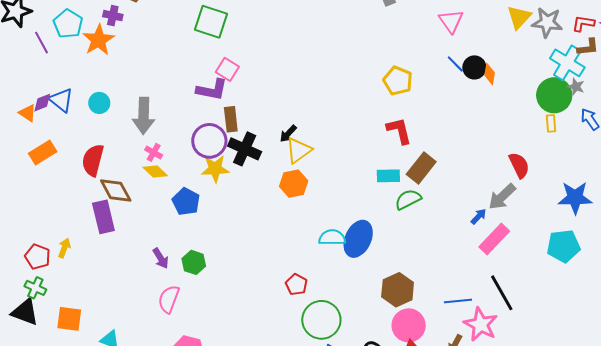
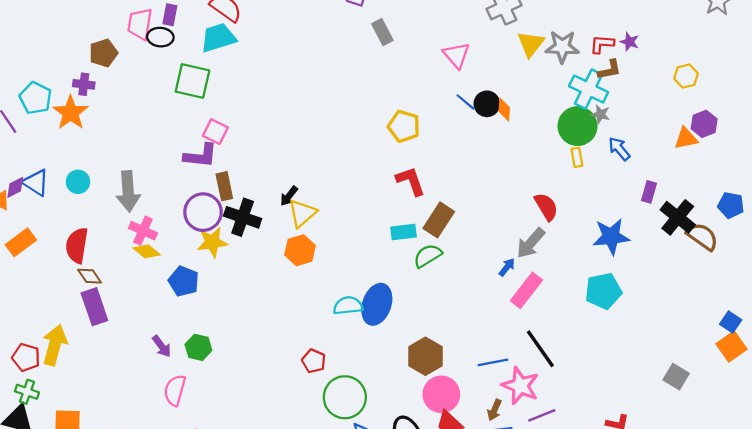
pink cross: (154, 152) -> (143, 231), size x1.4
brown diamond: (116, 191) -> (90, 276), moved, size x0.7
yellow arrow: (64, 248) -> (55, 345), size x1.8

